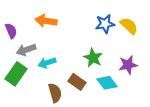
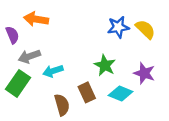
orange arrow: (46, 21) -> (36, 19), moved
purple star: (128, 65) -> (144, 73), turned 30
brown rectangle: (77, 82) -> (87, 92), turned 30
cyan diamond: (107, 83) -> (121, 94), turned -30

